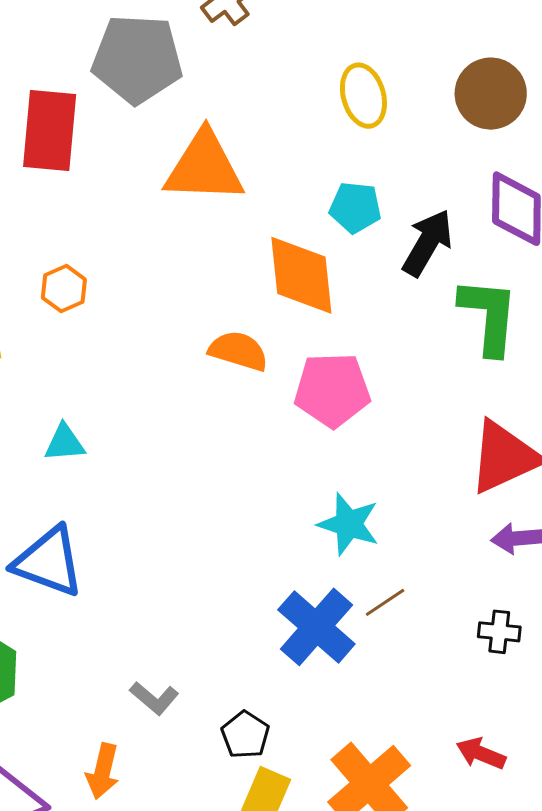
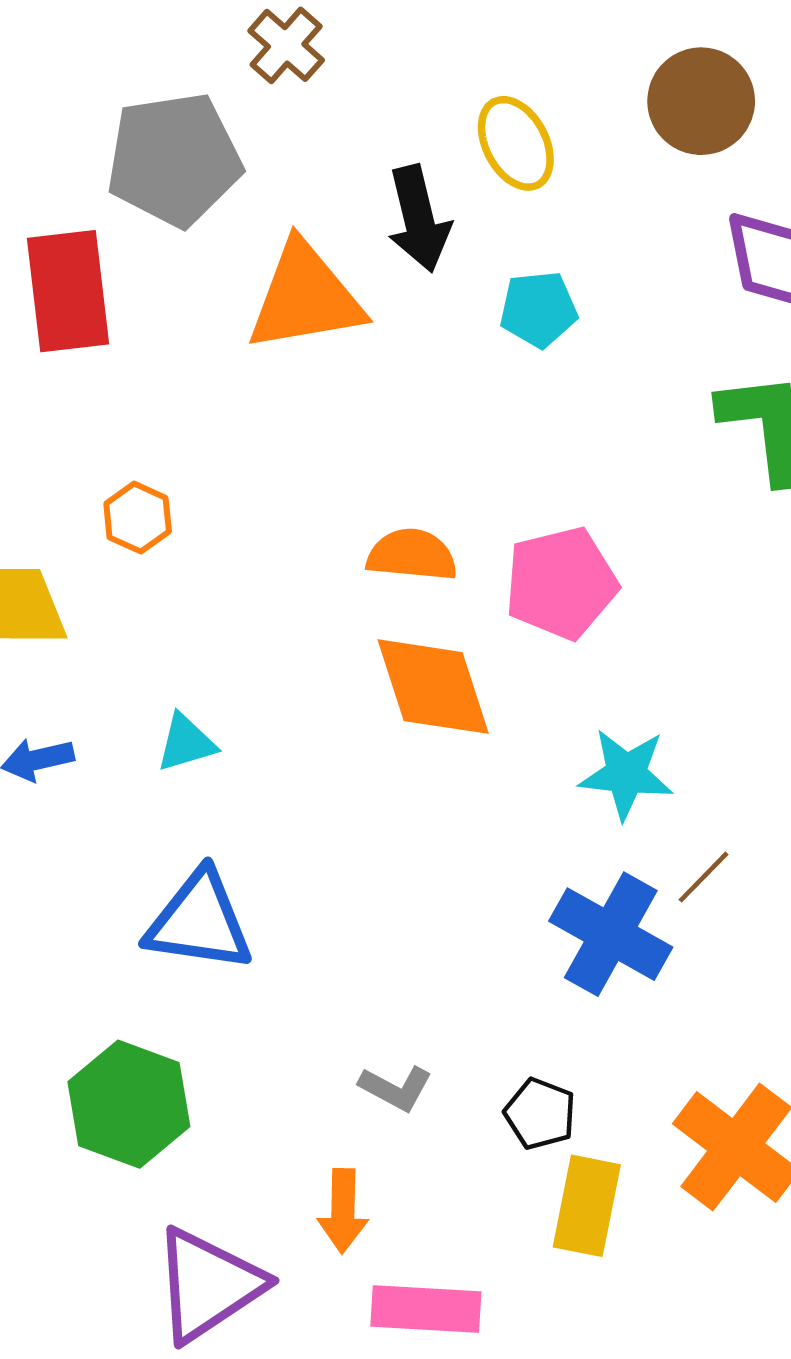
black arrow: (427, 243) -> (419, 219), moved, turned 148
orange diamond: (301, 275) -> (433, 687), moved

